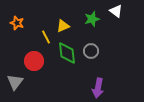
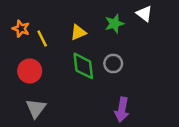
yellow line: (46, 37) -> (42, 39), moved
red circle: (34, 61) -> (30, 71), moved
gray triangle: (15, 82) -> (36, 108), moved

